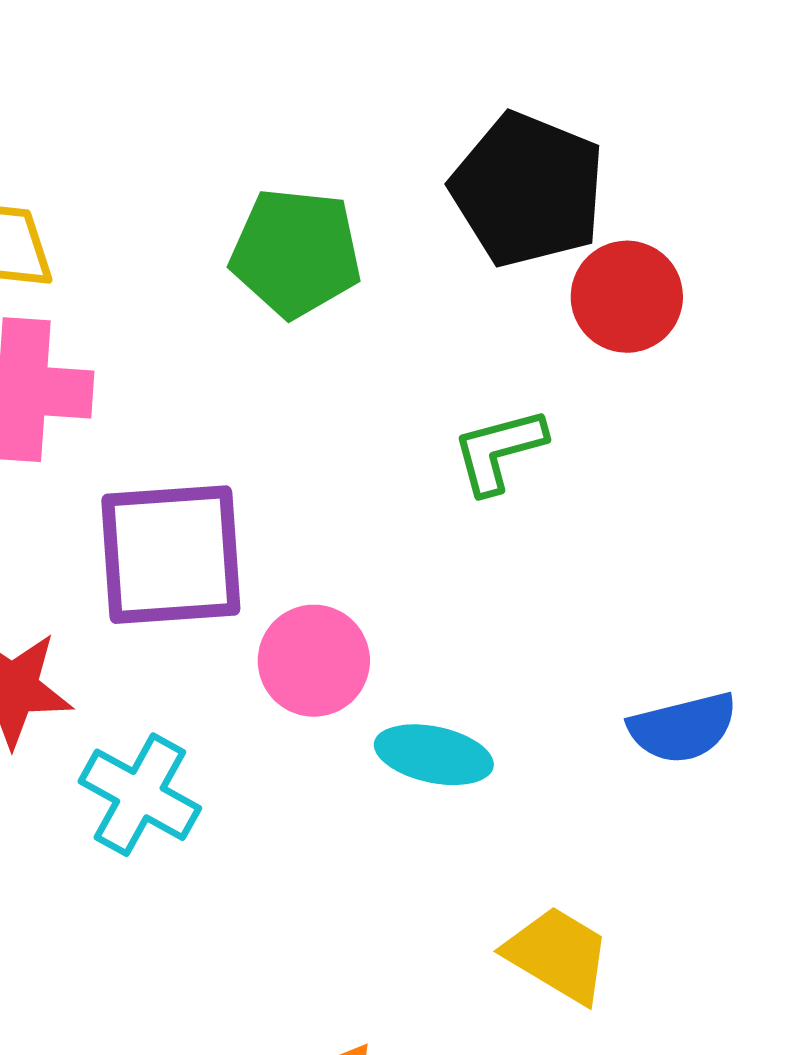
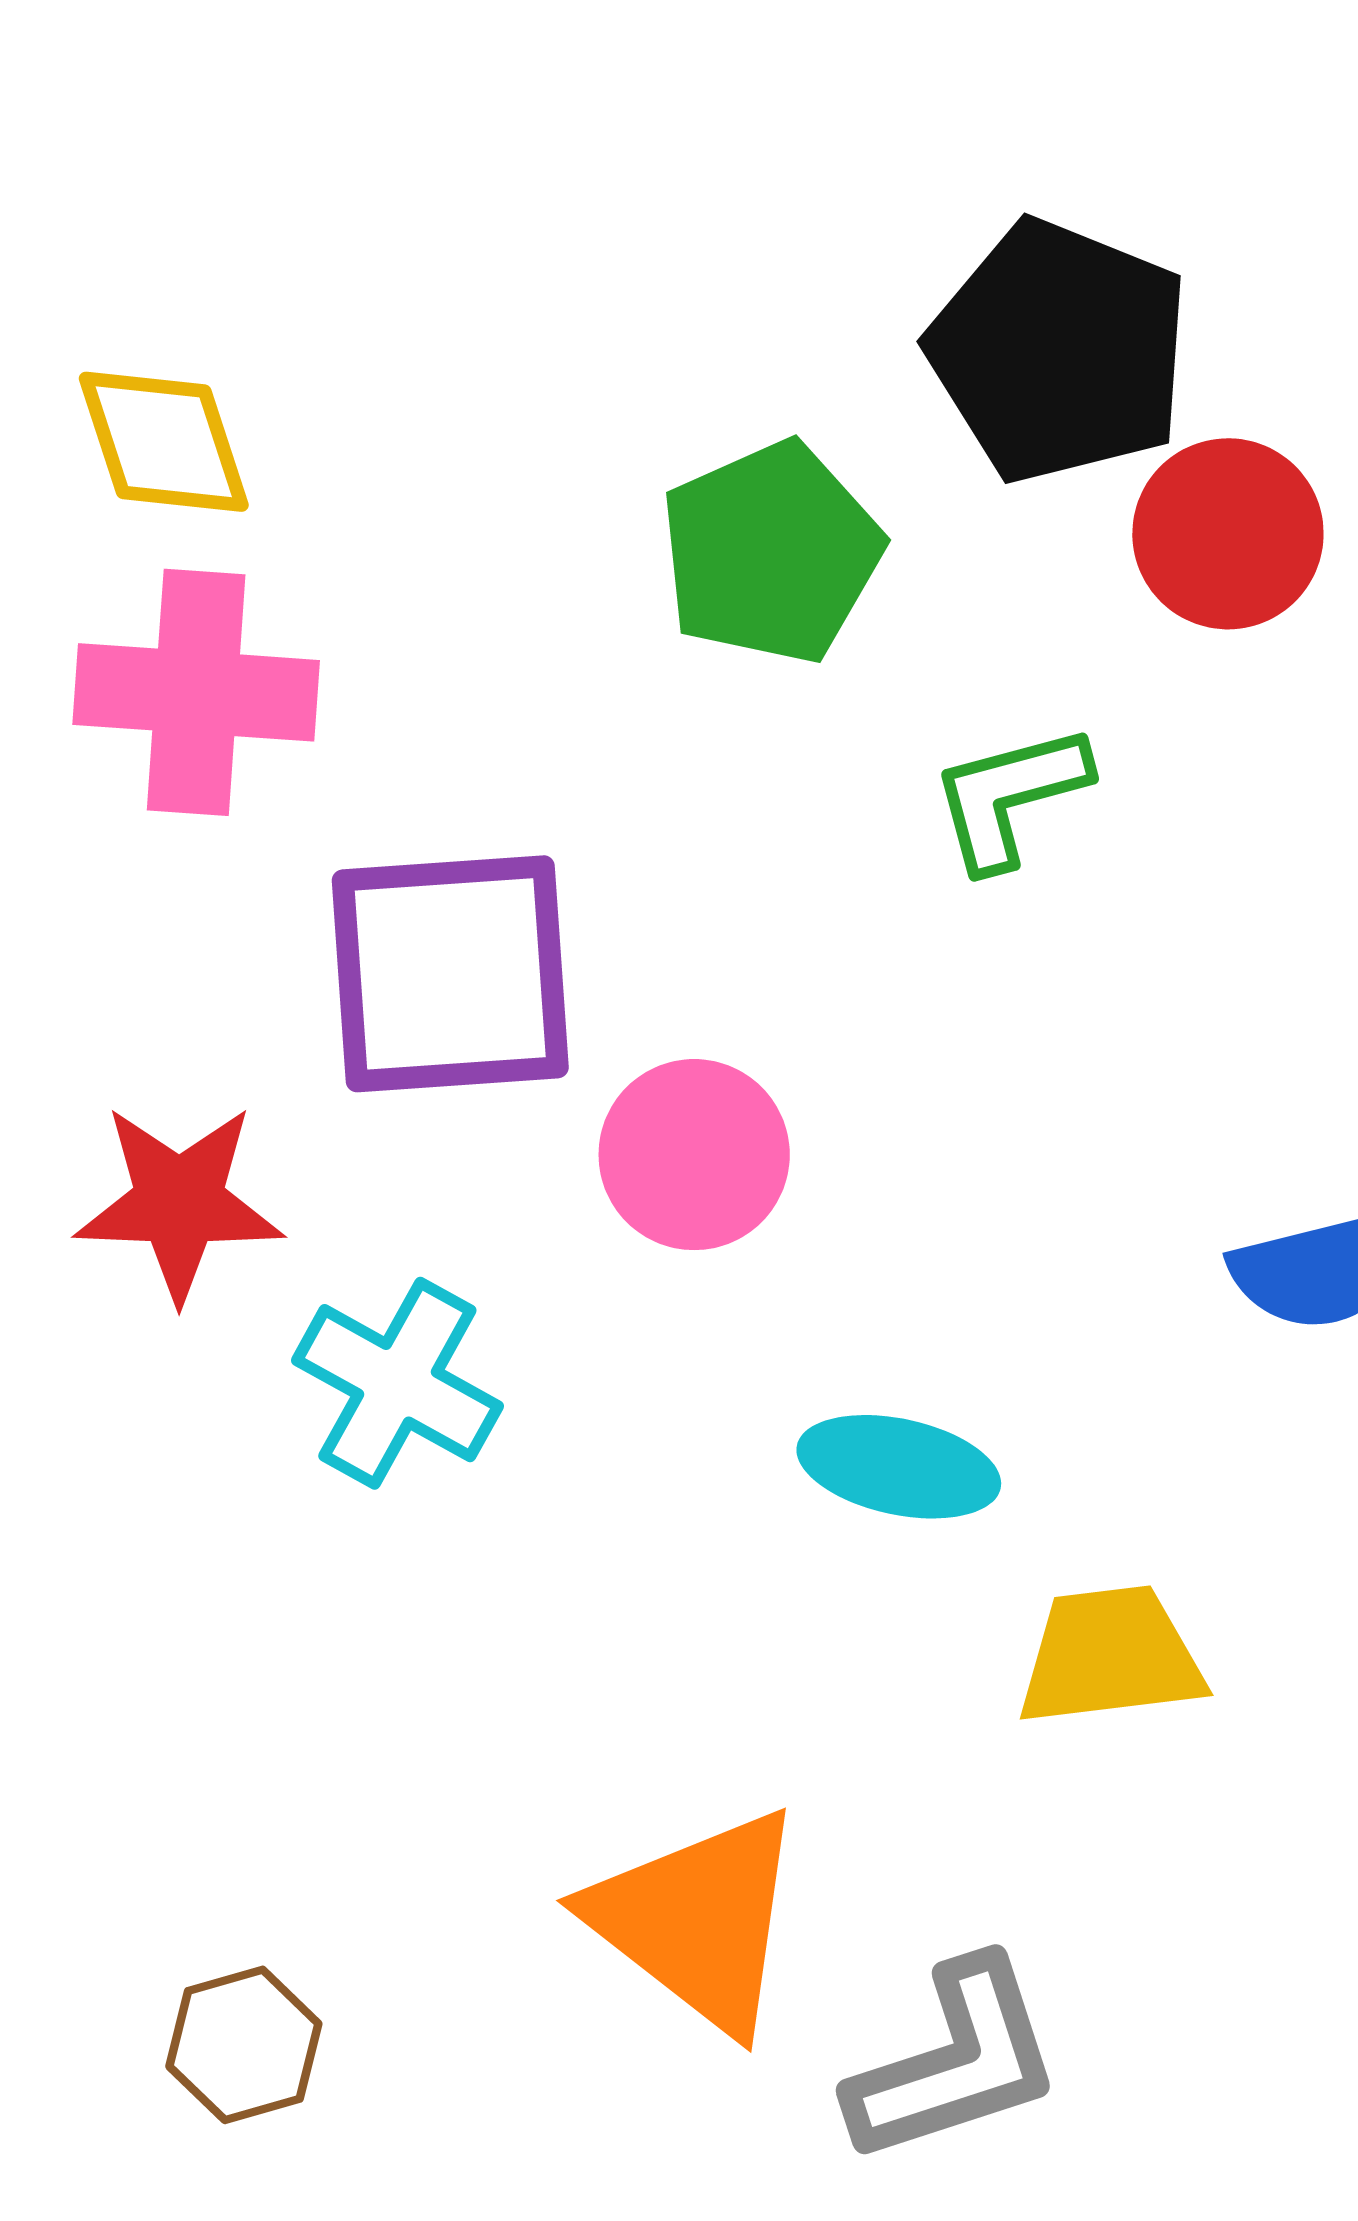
green pentagon: (296, 253) -> (771, 553), moved, turned -30
cyan ellipse: (434, 755) -> (899, 1467), moved
yellow trapezoid: (558, 955) -> (1110, 1656), turned -38

